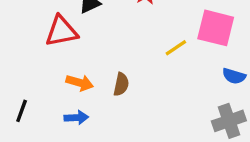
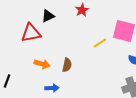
blue arrow: (76, 118) -> (52, 88), moved

